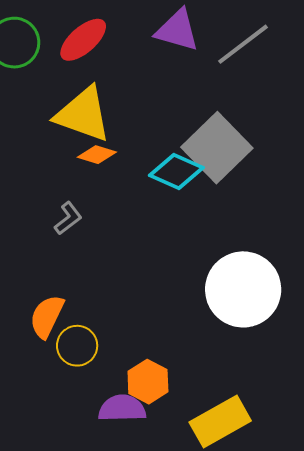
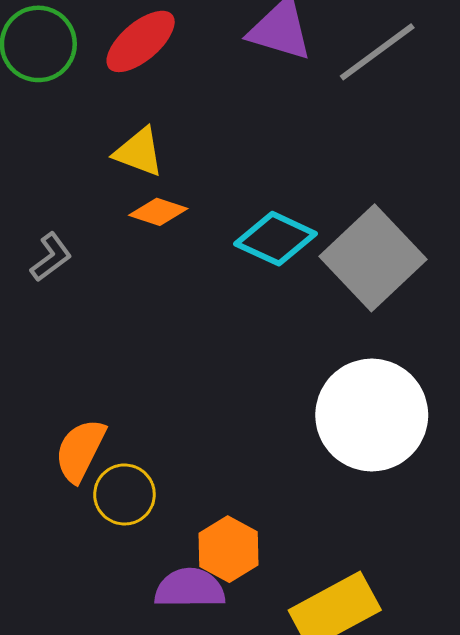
yellow triangle: (83, 114) -> (139, 152), size x0.6
gray square: (217, 148) -> (373, 258), moved
gray L-shape: (68, 218) -> (51, 257), moved

